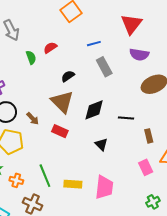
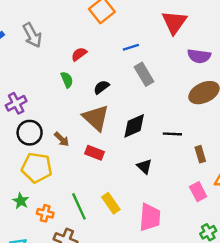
purple semicircle: (139, 54) -> (199, 56), moved
green semicircle: (31, 57) -> (67, 80), moved
yellow rectangle: (73, 184) -> (111, 203), moved, turned 54

